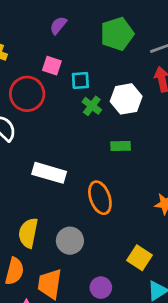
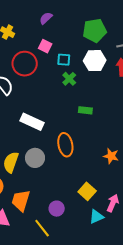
purple semicircle: (58, 25) -> (46, 18), moved
white hexagon: (126, 99) -> (95, 61), moved
gray circle: (70, 241) -> (35, 158), moved

